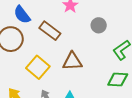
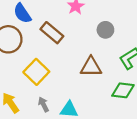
brown triangle: (72, 61) -> (91, 67), moved

